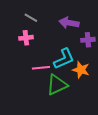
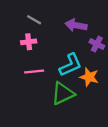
purple cross: (88, 40) -> (97, 44), turned 32
pink line: (41, 68) -> (34, 72), moved

